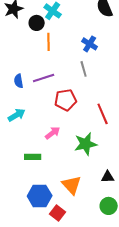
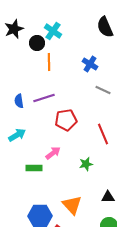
gray line: (84, 69) -> (103, 90), moved, turned -49
green star: (86, 144) -> (86, 164), size x0.6
green rectangle: (33, 157) -> (34, 168), moved

